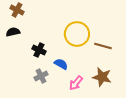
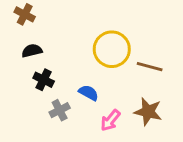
black semicircle: (13, 32) -> (32, 51), moved
black cross: (39, 50) -> (44, 80), moved

